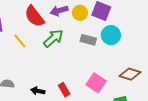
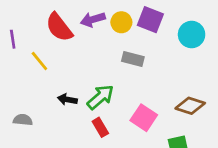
cyan circle: (111, 35) -> (192, 35), moved
green arrow: (53, 38) -> (100, 97), moved
black arrow: (38, 91) -> (67, 99), moved

